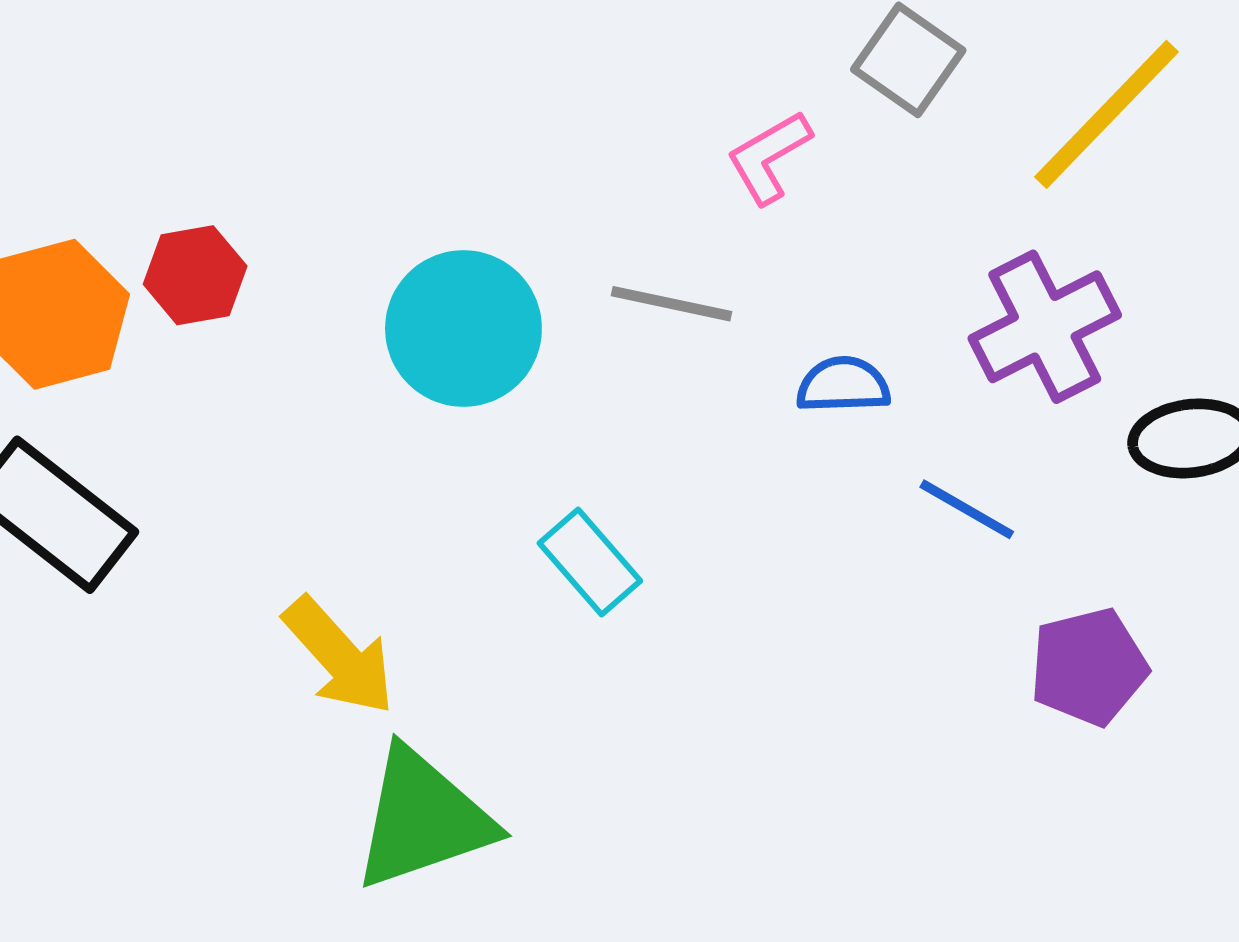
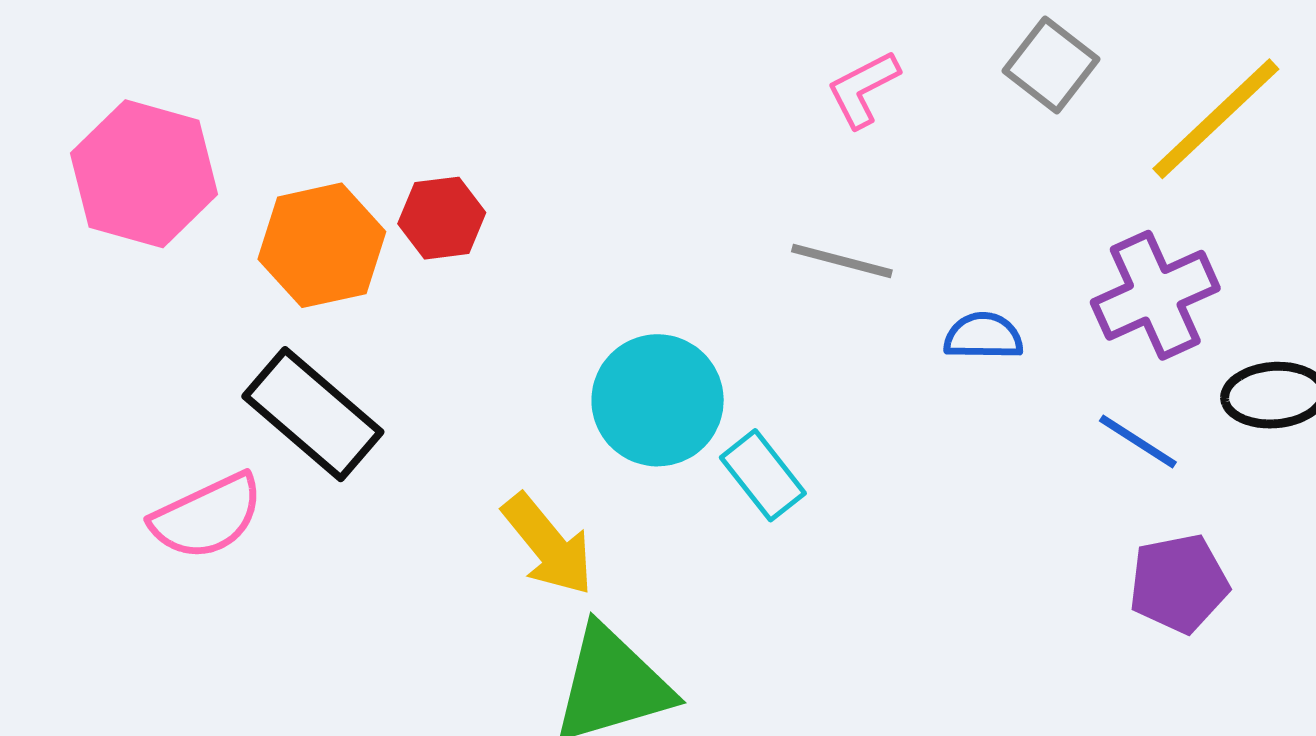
pink L-shape: (769, 157) -> (863, 89), moved
cyan circle: (463, 329) -> (658, 400), moved
blue line: (967, 509) -> (1138, 441), moved

